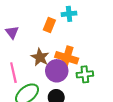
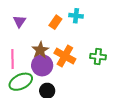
purple circle: (57, 71) -> (42, 65), moved
green cross: (85, 74) -> (98, 57), moved

